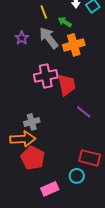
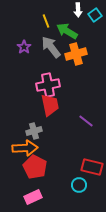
green arrow: (65, 22) -> (67, 31), size x1.5
red trapezoid: (67, 85) -> (50, 105), moved
pink rectangle: (50, 189) -> (33, 197), moved

